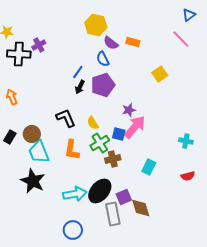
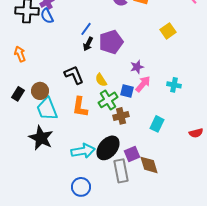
blue semicircle: (103, 59) -> (47, 16), moved
pink arrow: (135, 127) -> (143, 84), size x0.7
cyan cross: (186, 141) -> (174, 85), moved

